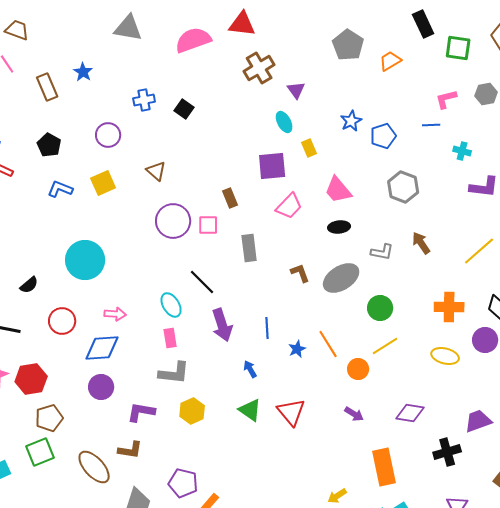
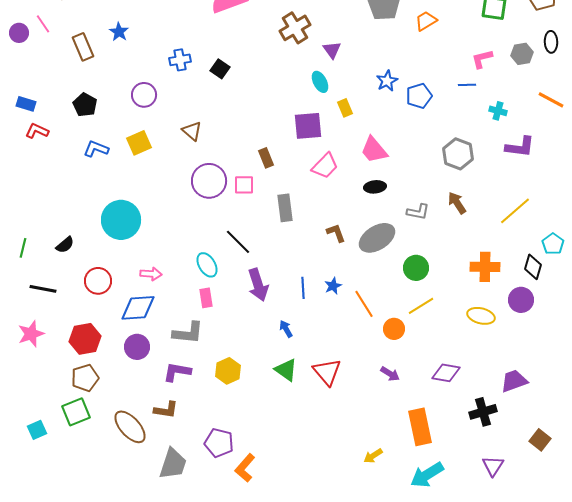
gray hexagon: (403, 187) -> (458, 154), moved
blue star: (297, 349) -> (333, 286), moved
gray L-shape: (174, 373) -> (188, 333), moved
red hexagon: (31, 379) -> (85, 339), moved

